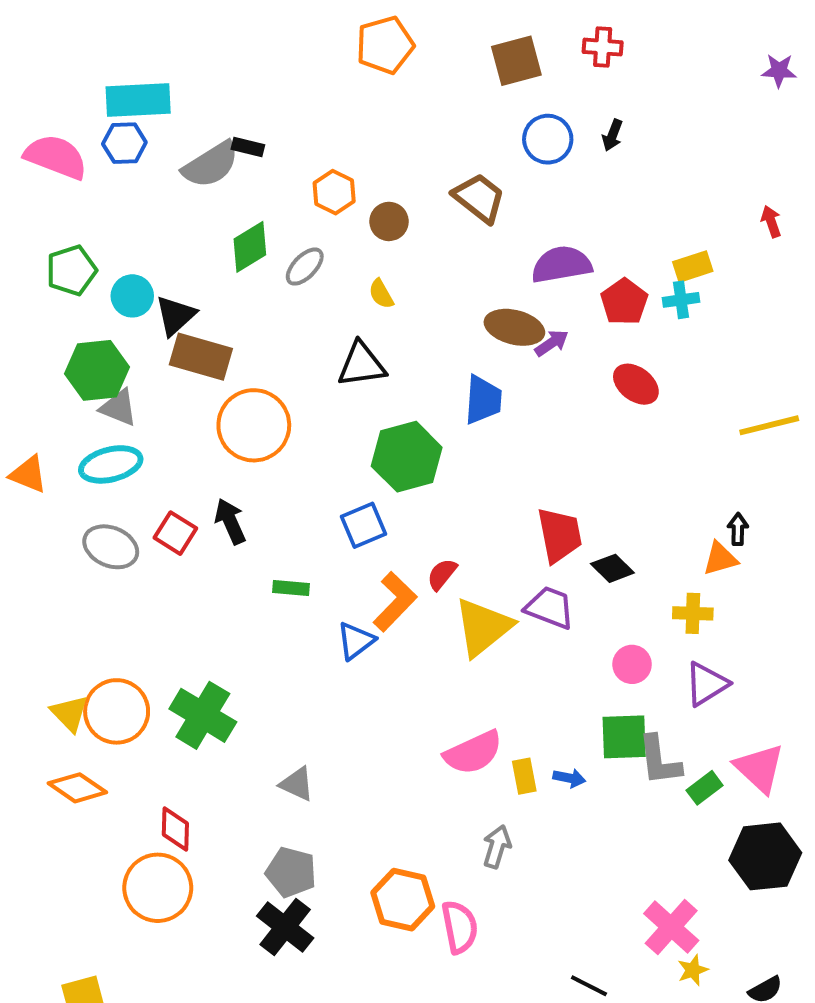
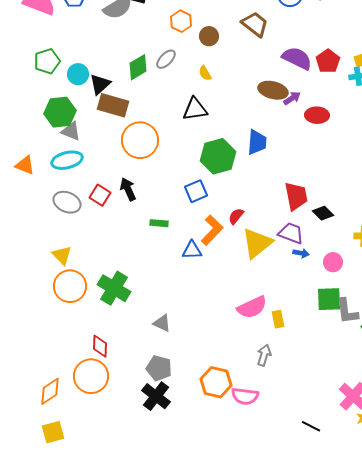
green diamond: (250, 247) -> (138, 67), moved
purple semicircle: (561, 265) -> (297, 58), turned 36
red pentagon: (624, 302) -> (328, 61), moved
red ellipse: (636, 384) -> (317, 115), moved, turned -35
blue trapezoid: (483, 400) -> (257, 142), moved
blue triangle: (356, 641) -> (192, 250), turned 35
yellow triangle: (70, 713) -> (62, 255), moved
blue arrow: (569, 778) -> (301, 253), moved
orange diamond: (77, 788) -> (50, 391), moved, turned -68
pink semicircle: (460, 927) -> (245, 396), turned 108

